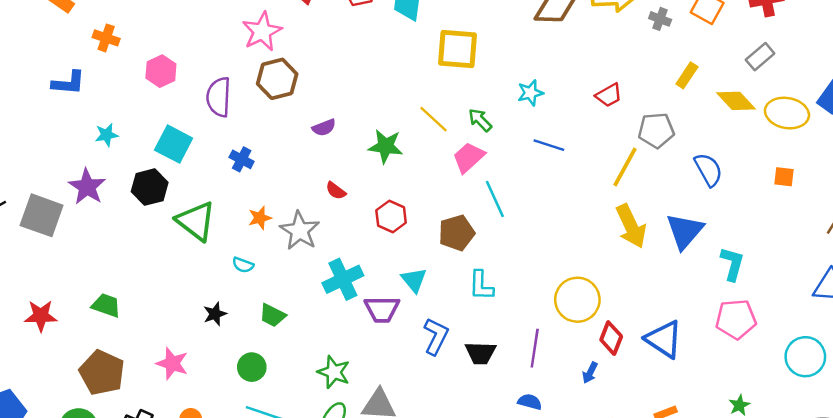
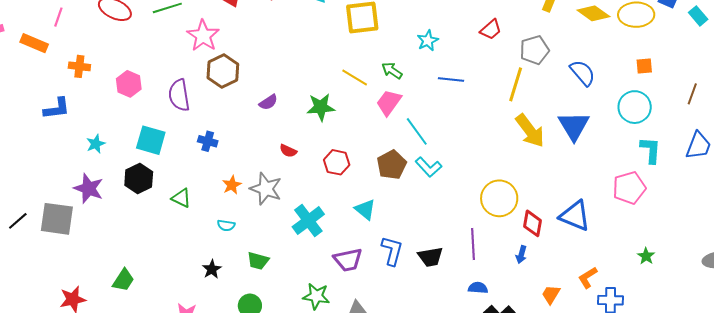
green triangle: (196, 221) -> (181, 198), size x0.6
cyan L-shape: (732, 264) -> (651, 150), moved
cyan L-shape: (481, 286) -> (428, 167), moved, turned -32
green trapezoid: (106, 305) -> (123, 280), turned 115
purple trapezoid: (382, 309) -> (348, 260), moved
cyan circle: (805, 357) -> (635, 107), moved

